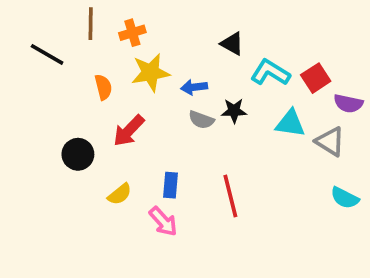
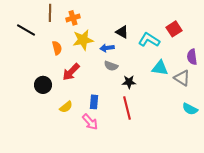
black triangle: (232, 44) -> (122, 32), moved
red square: (316, 78) -> (174, 29), moved
purple semicircle: (348, 103) -> (192, 57), turned 70
black star: (234, 111) -> (129, 82), moved

